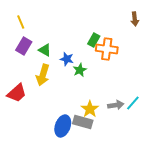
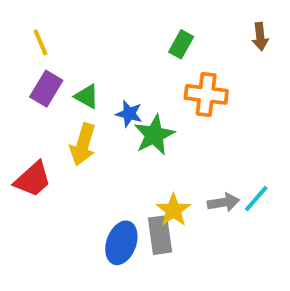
green rectangle: (94, 40) -> (181, 44), moved
green star: (80, 70) -> (154, 135), size x1.5
gray rectangle: (83, 122) -> (160, 235), turned 66

